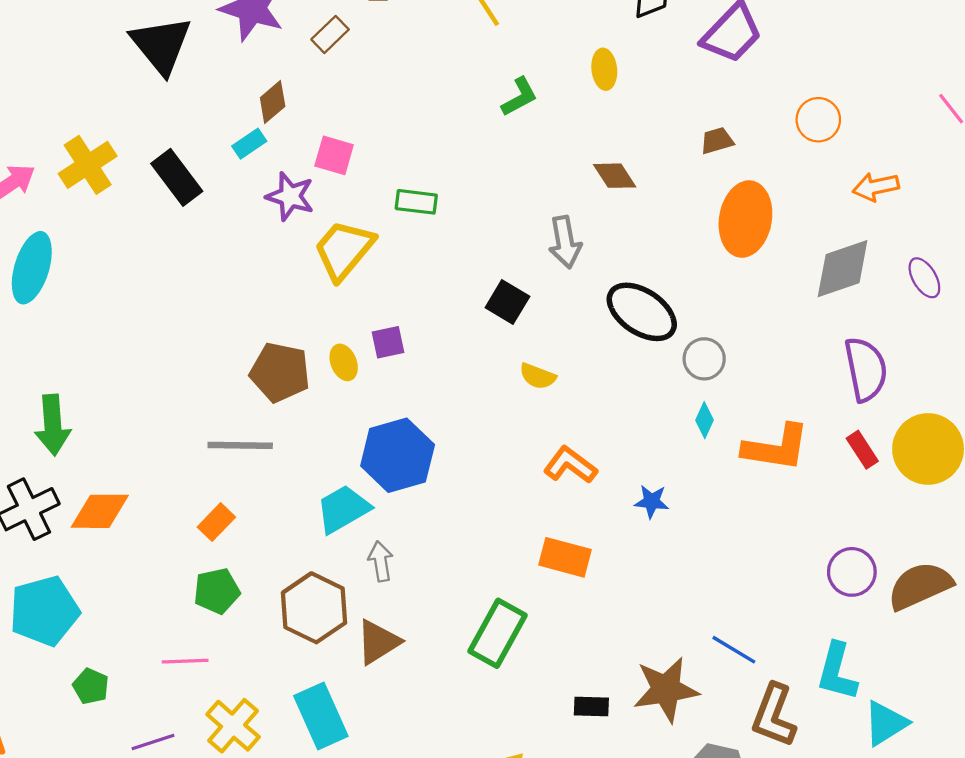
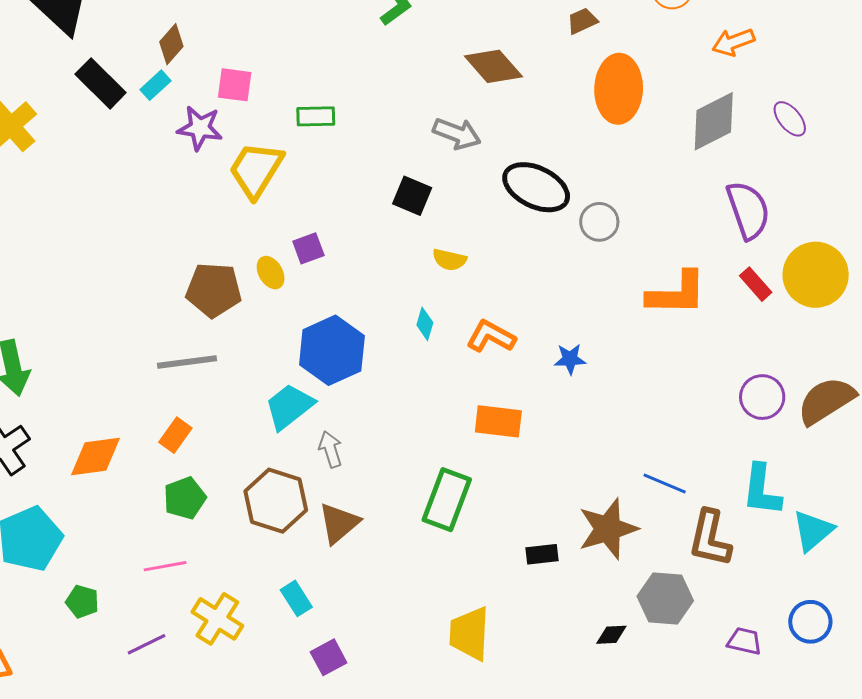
brown diamond: (615, 176) -> (493, 66), size x1.4
black rectangle: (177, 177) -> (101, 83), moved
gray arrow: (565, 242) -> (457, 134), turned -51
cyan diamond: (704, 420) -> (425, 324), moved
orange diamond: (100, 511) -> (96, 457), moved
cyan rectangle: (321, 716) -> (296, 598), size x0.6

